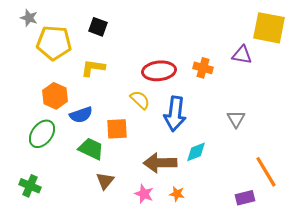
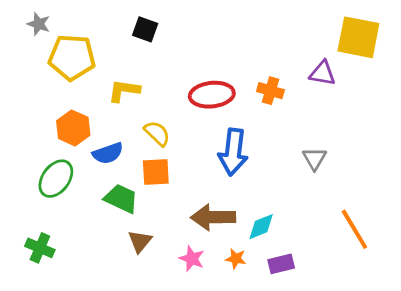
black square: (98, 27) -> (145, 29), moved
yellow semicircle: (140, 100) -> (157, 133), moved
cyan diamond: (196, 152) -> (261, 227), moved
purple rectangle: (245, 198) -> (281, 264), moved

